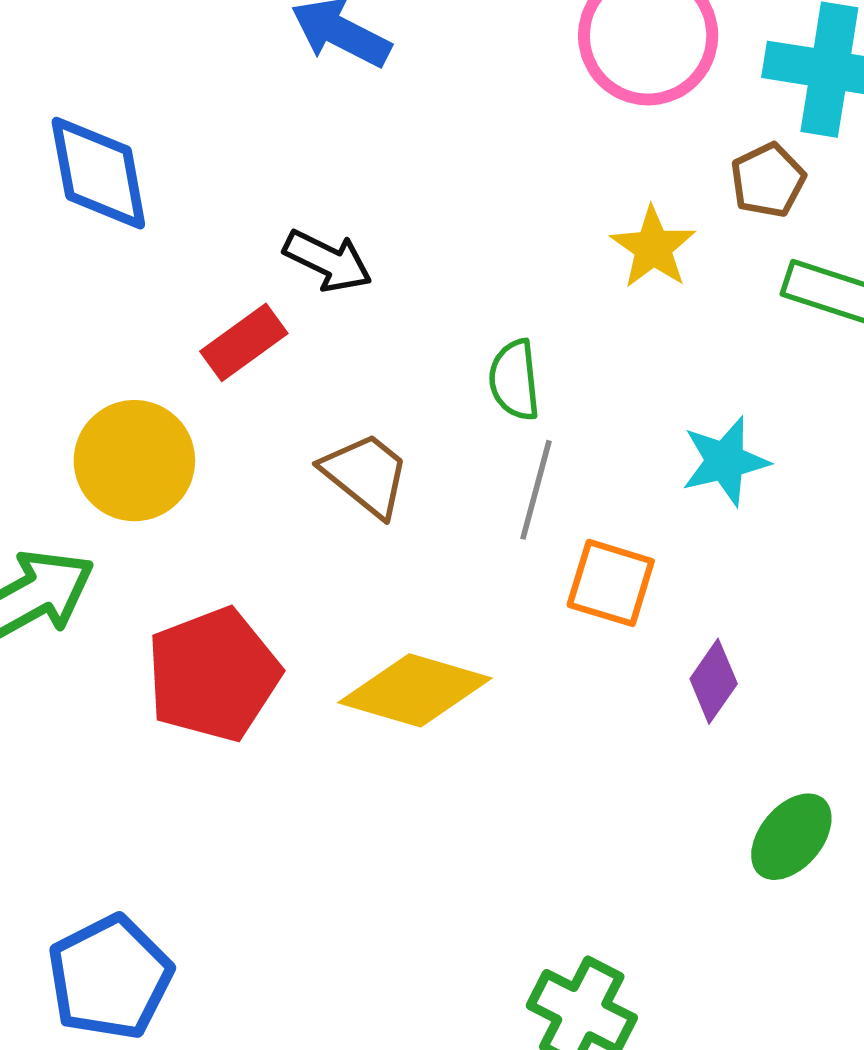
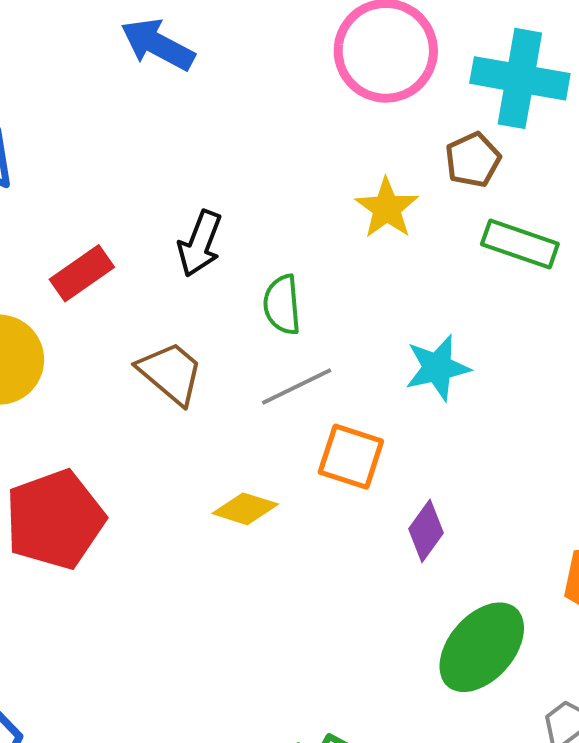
black arrow: (328, 261) -> (200, 244), moved, turned 84
gray line: (536, 490) -> (297, 386), turned 48
yellow diamond: (415, 690) -> (245, 509), moved, size x0.6
green ellipse: (791, 837) -> (482, 647), size x1.4

